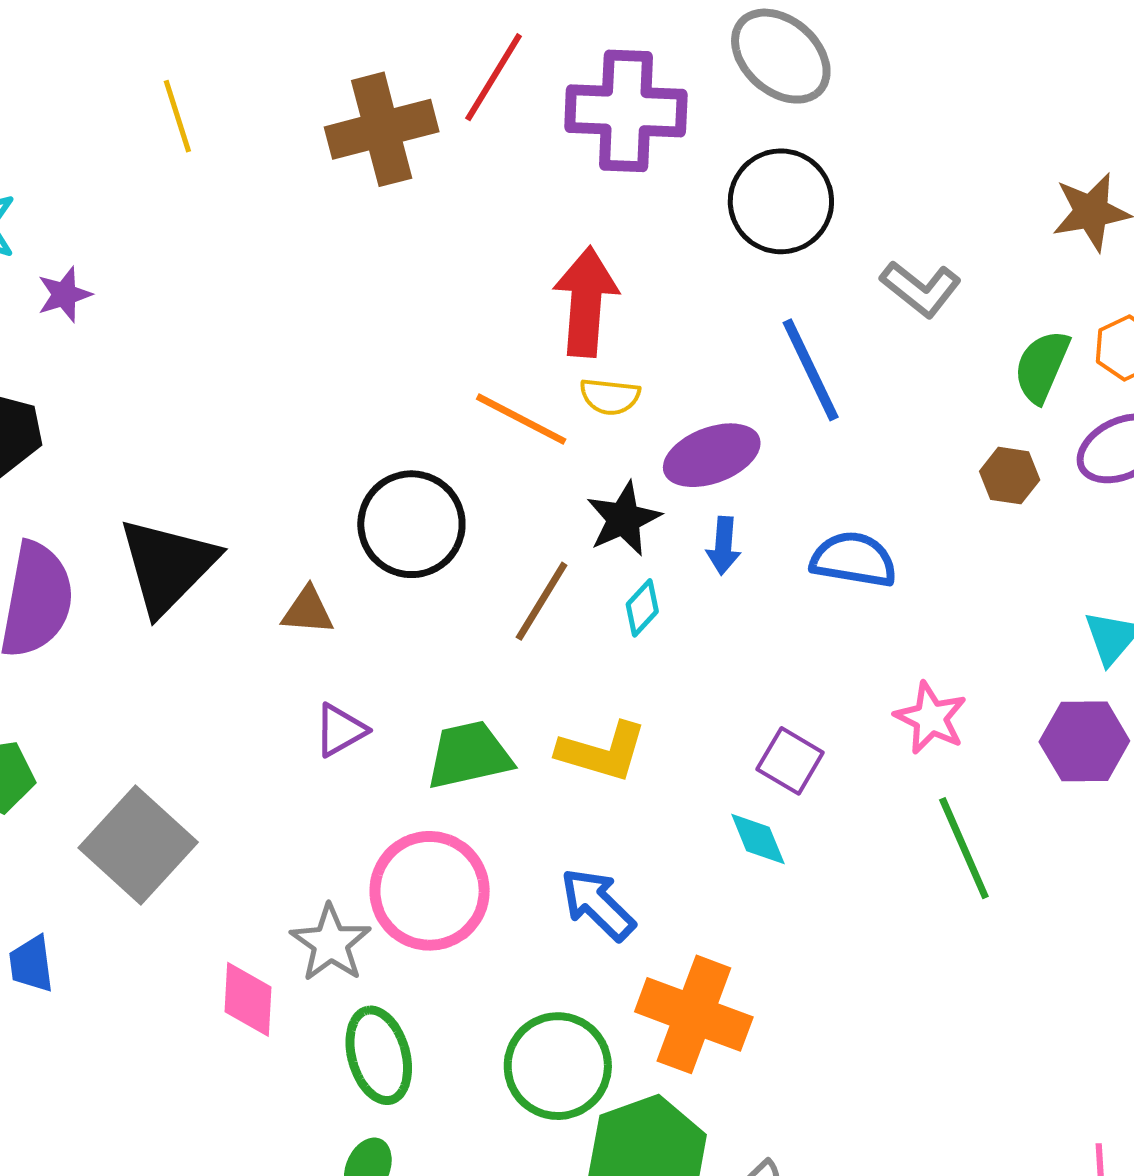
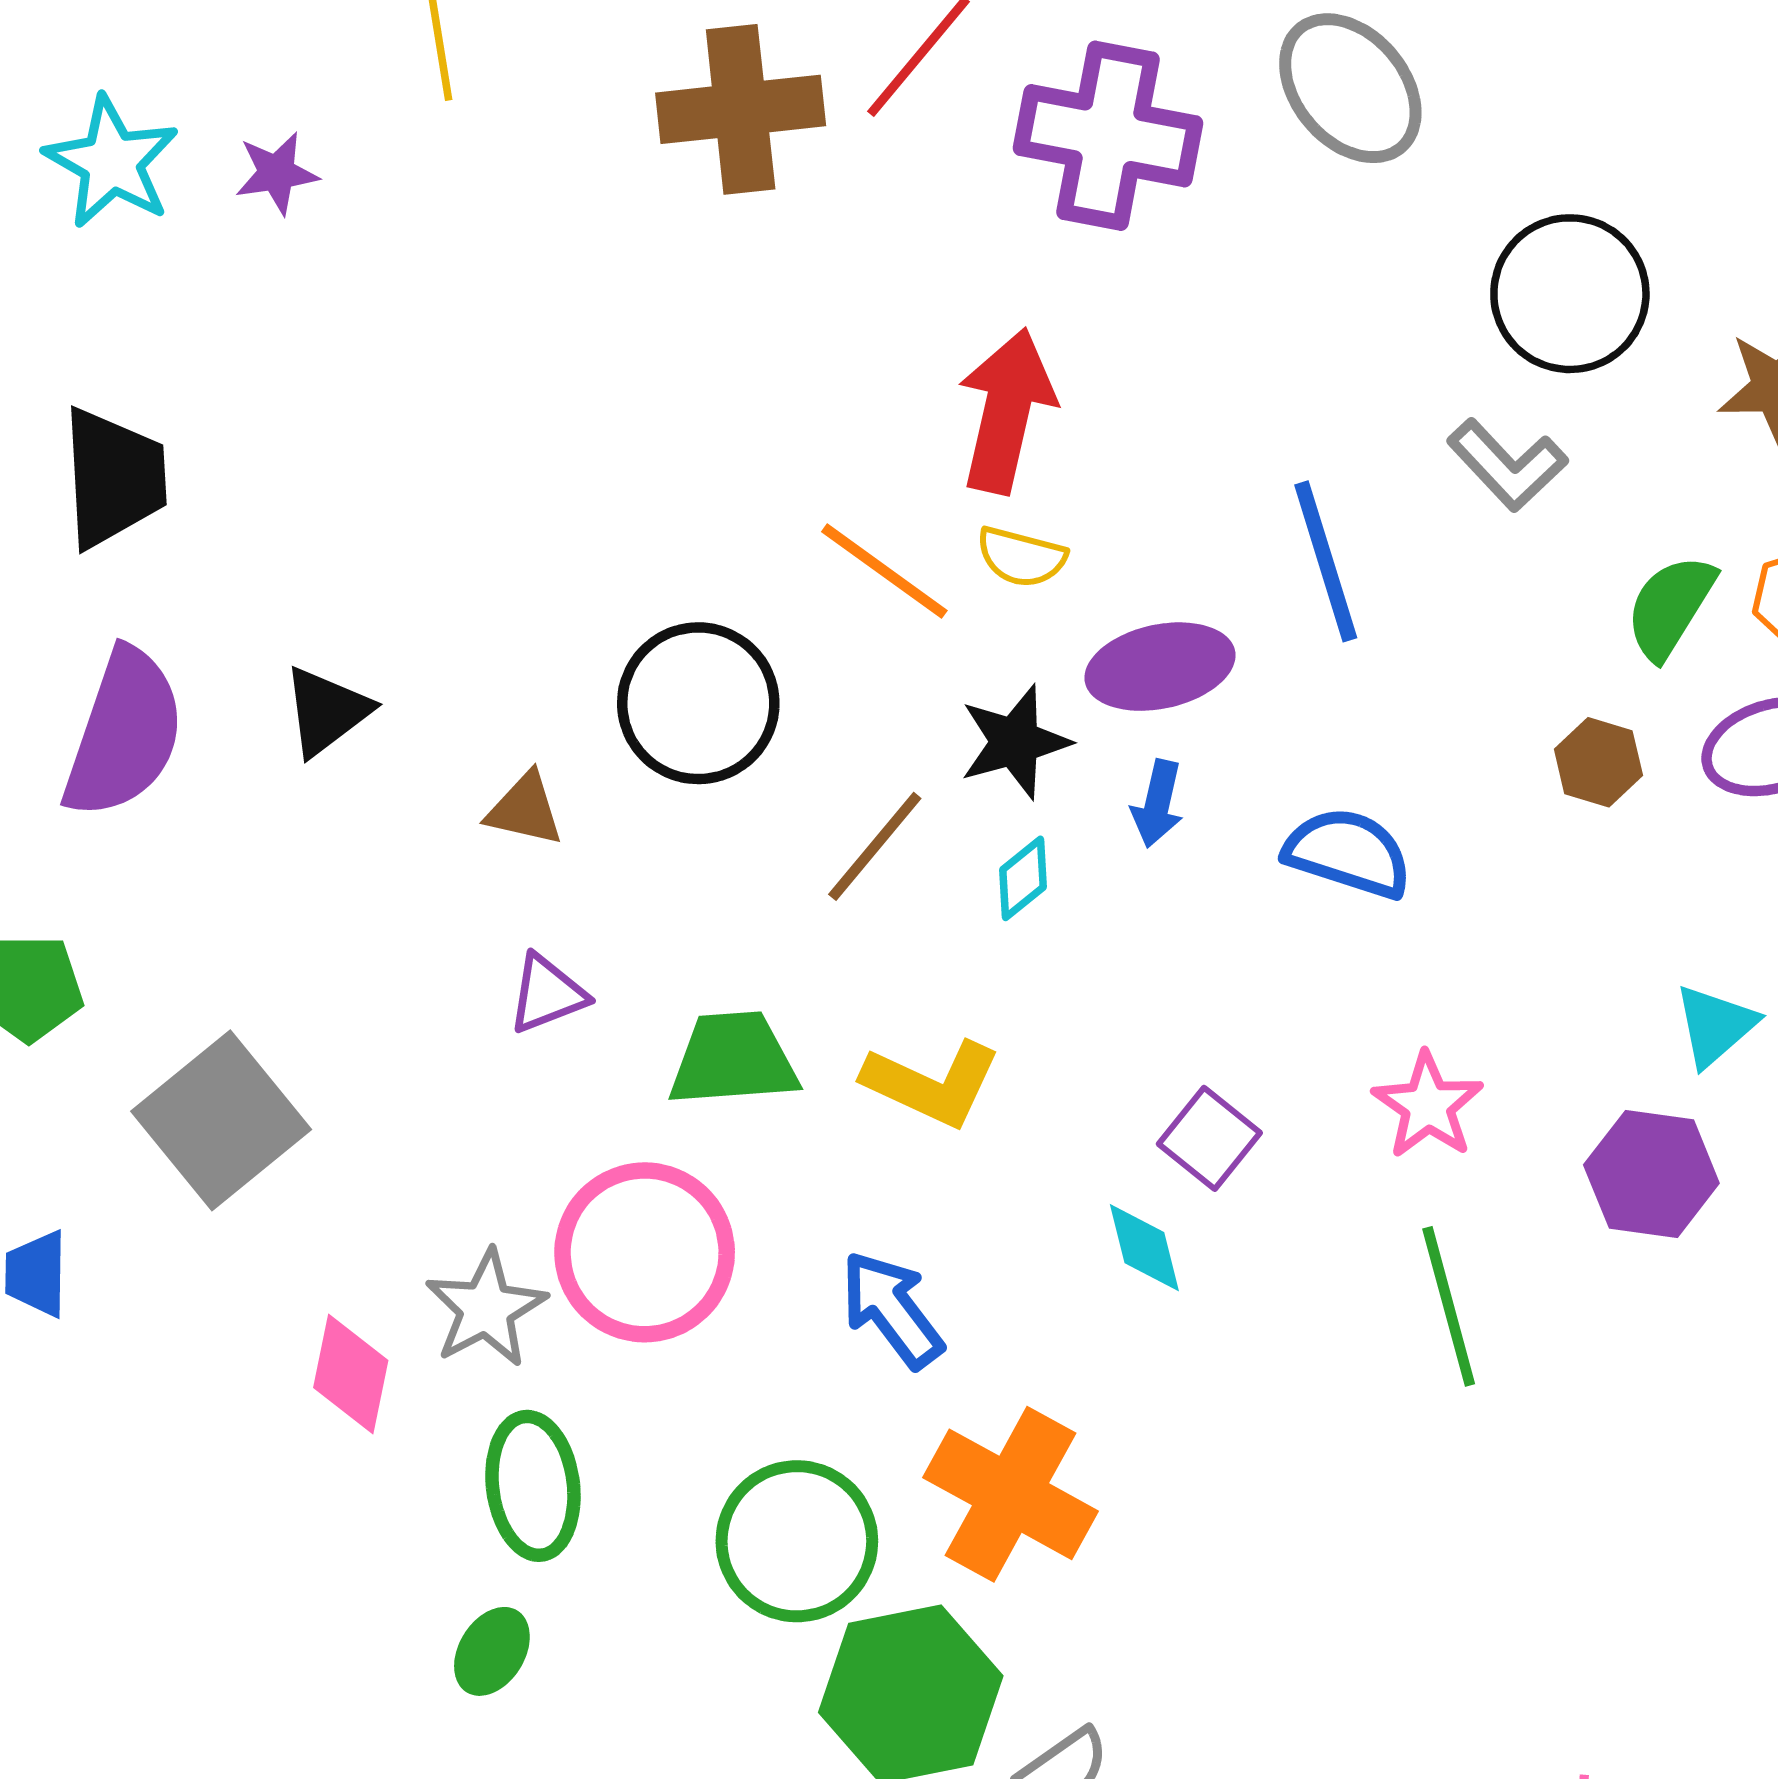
black circle: (781, 201) -> (1570, 294), moved
purple star: (64, 295) -> (277, 173), moved
black triangle: (168, 566) -> (326, 711), size x0.6

